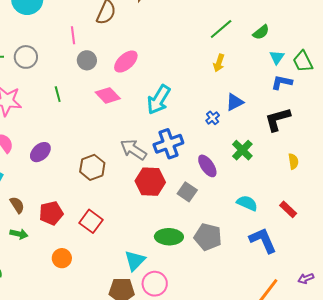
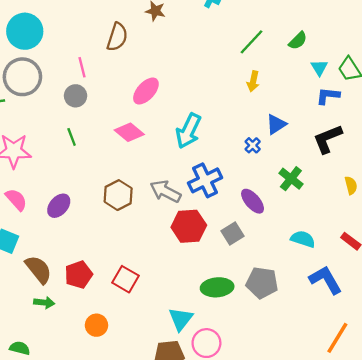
gray circle: (26, 57) -> (22, 77), moved, size x1.4
gray circle: (87, 60) -> (76, 96), moved
brown hexagon: (92, 167) -> (118, 195), moved
gray square: (187, 192) -> (233, 233), turned 30
brown semicircle: (17, 205) -> (38, 269), size x1.5

